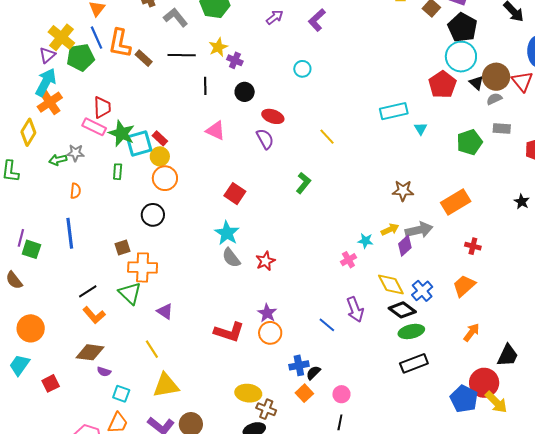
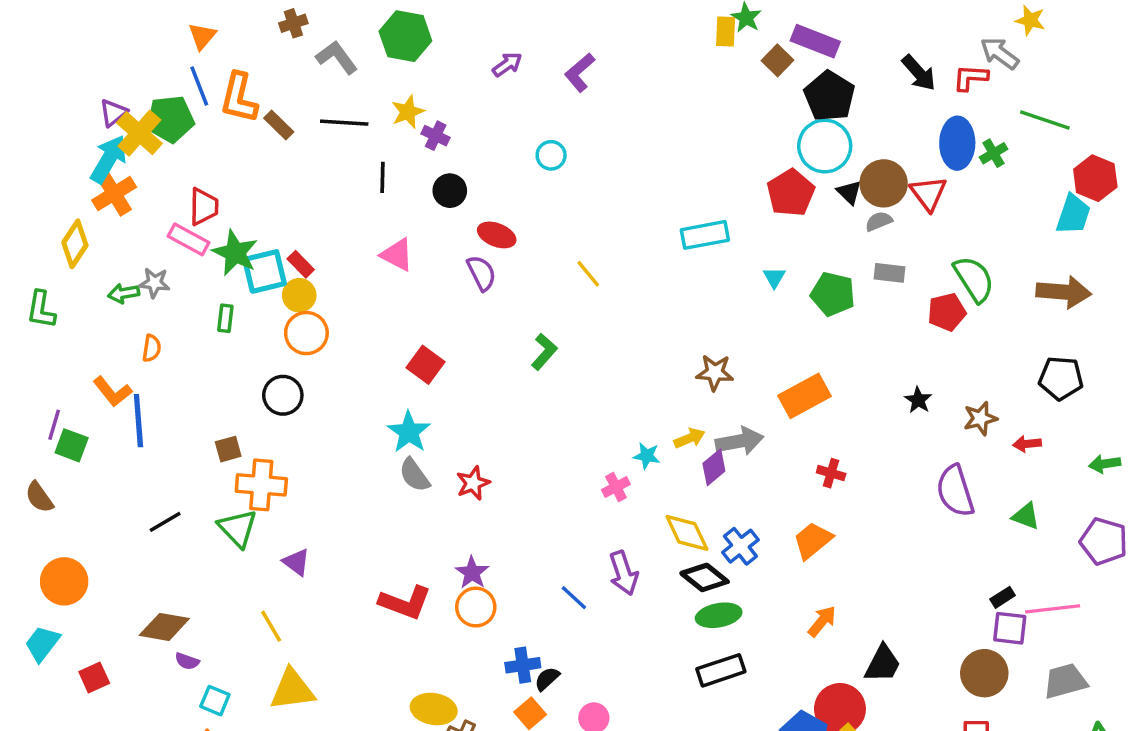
yellow cross: (61, 37) -> (139, 133), moved
cyan triangle: (421, 129) -> (774, 277), moved
green pentagon: (469, 142) -> (833, 294), turned 30
orange L-shape: (94, 315) -> (112, 392), moved

